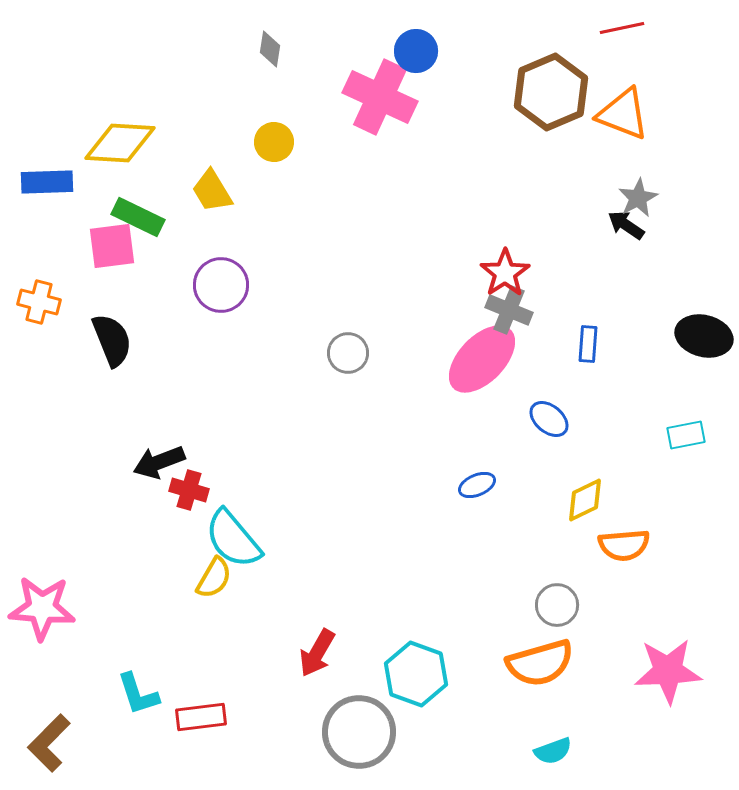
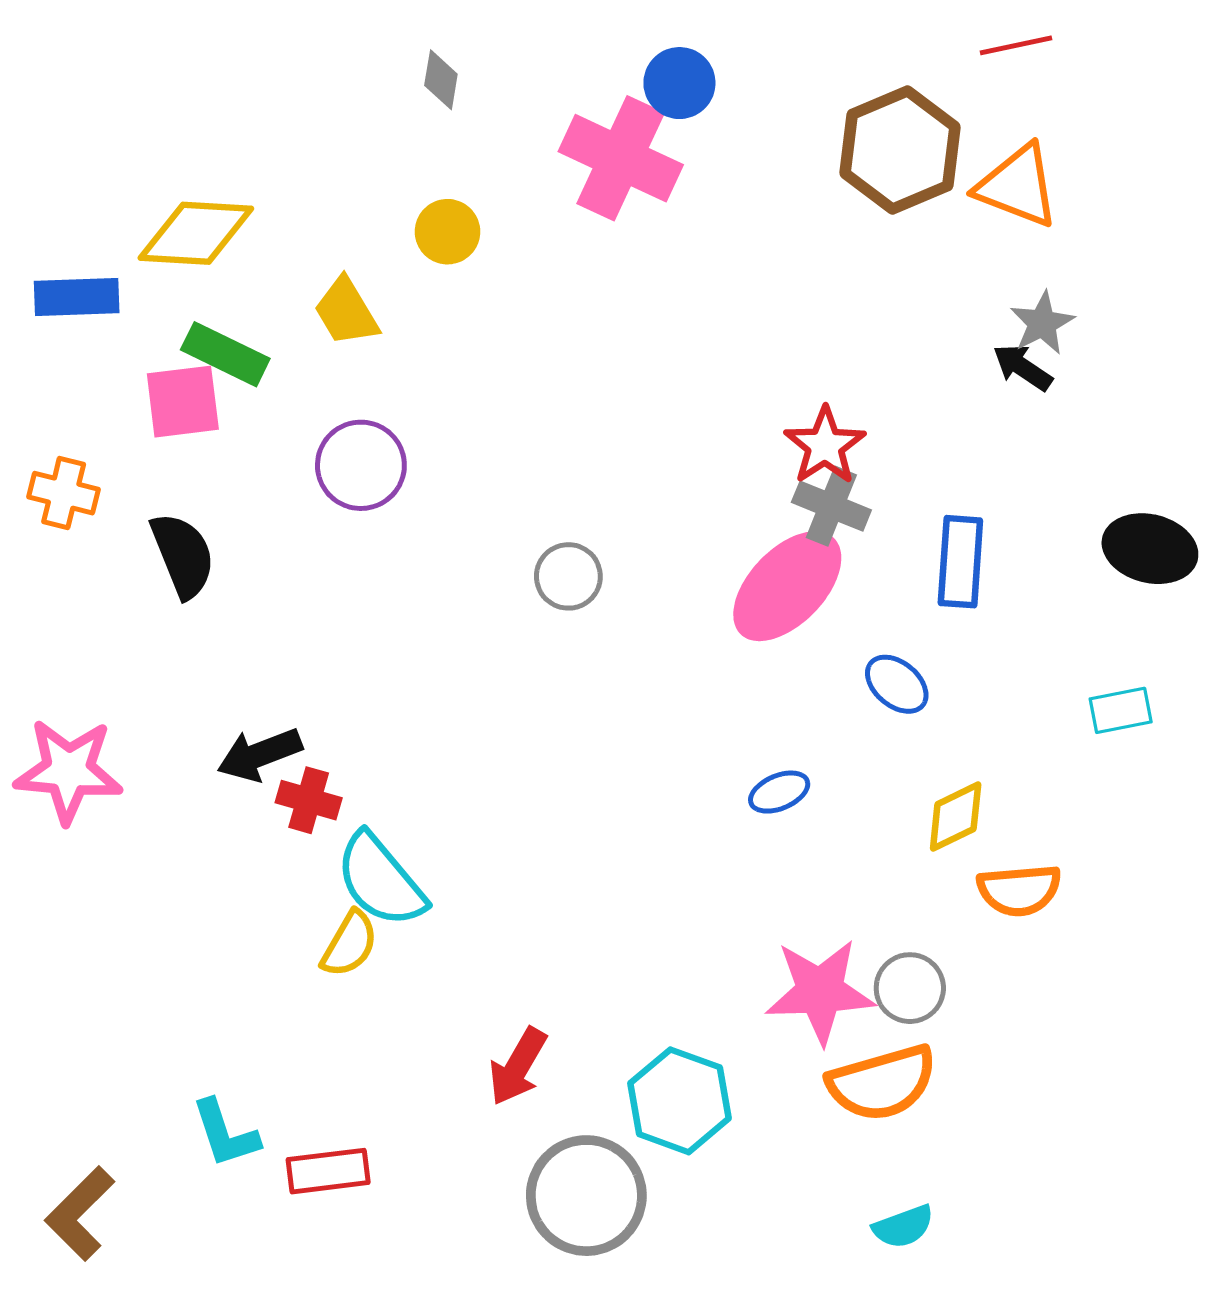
blue rectangle: (588, 344) -> (960, 562), size x1.5
pink star: (42, 608) -> (68, 771), moved
pink star: (668, 671) -> (820, 991), moved

